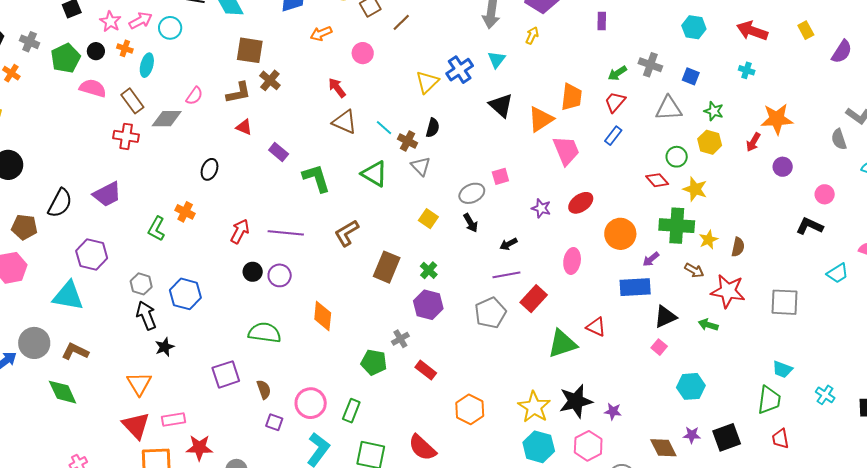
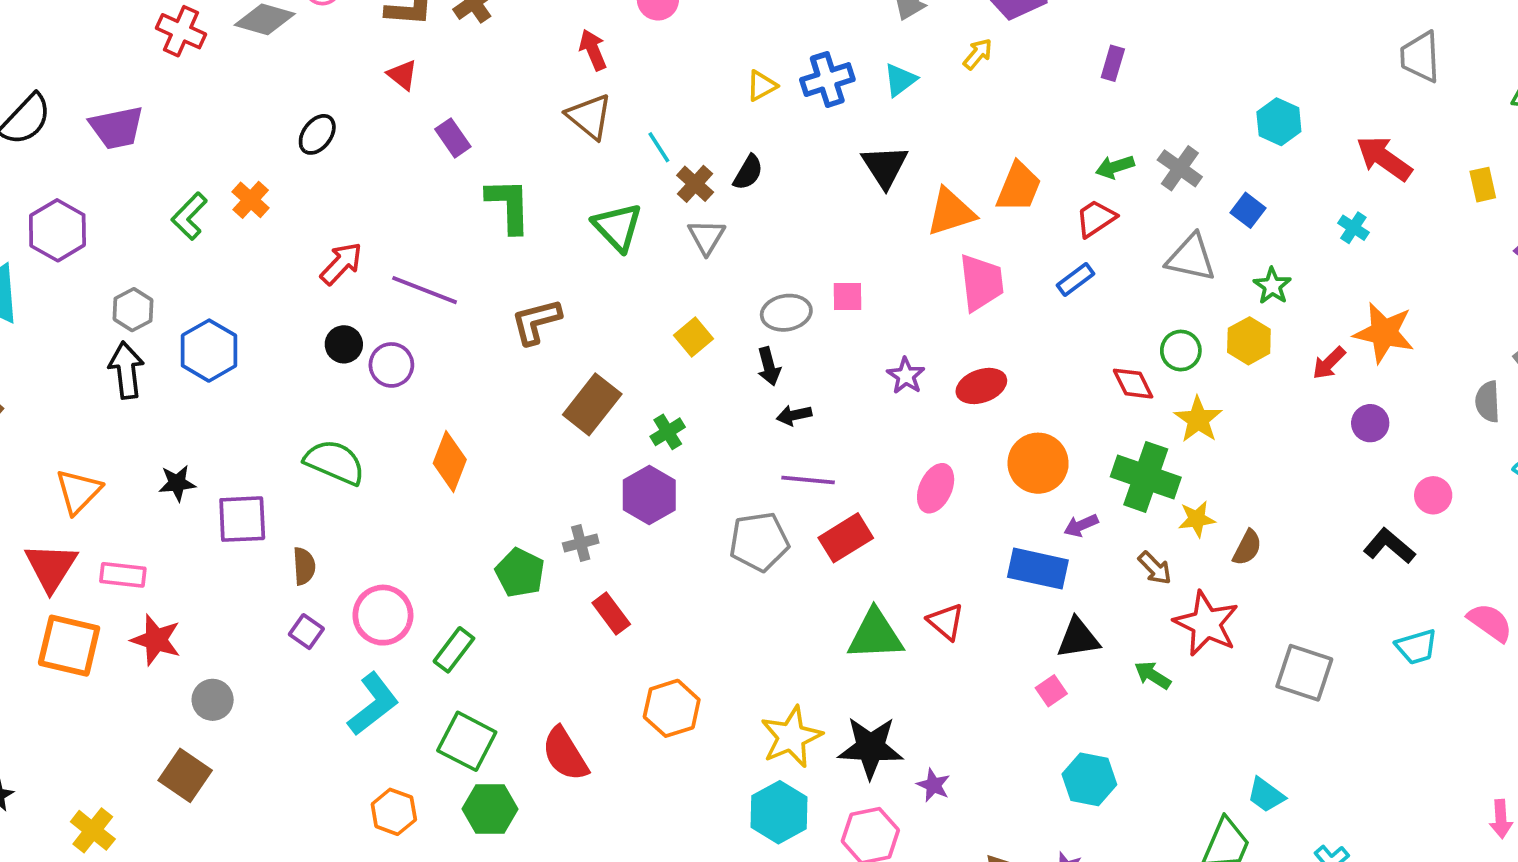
yellow triangle: (427, 82) -> (762, 86), size x0.7
black arrow: (508, 244) -> (794, 415), moved
black star: (165, 347) -> (177, 483), moved

